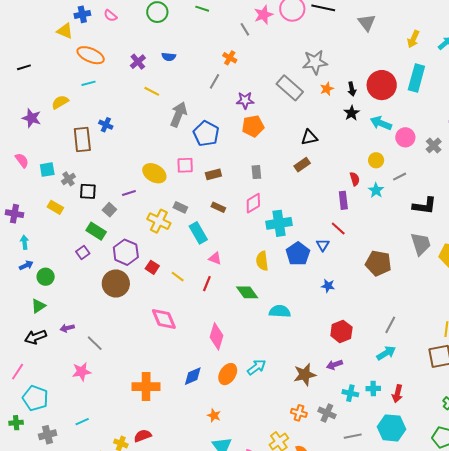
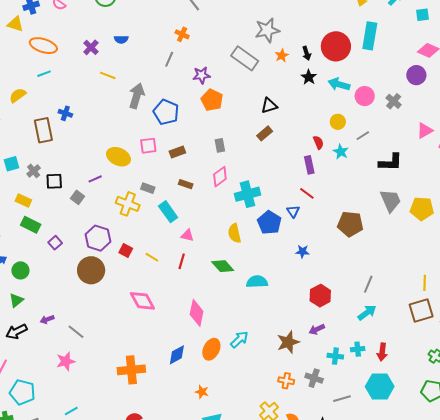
orange pentagon: (253, 126) -> (212, 100), turned -30
green rectangle: (96, 231) -> (31, 225), moved

